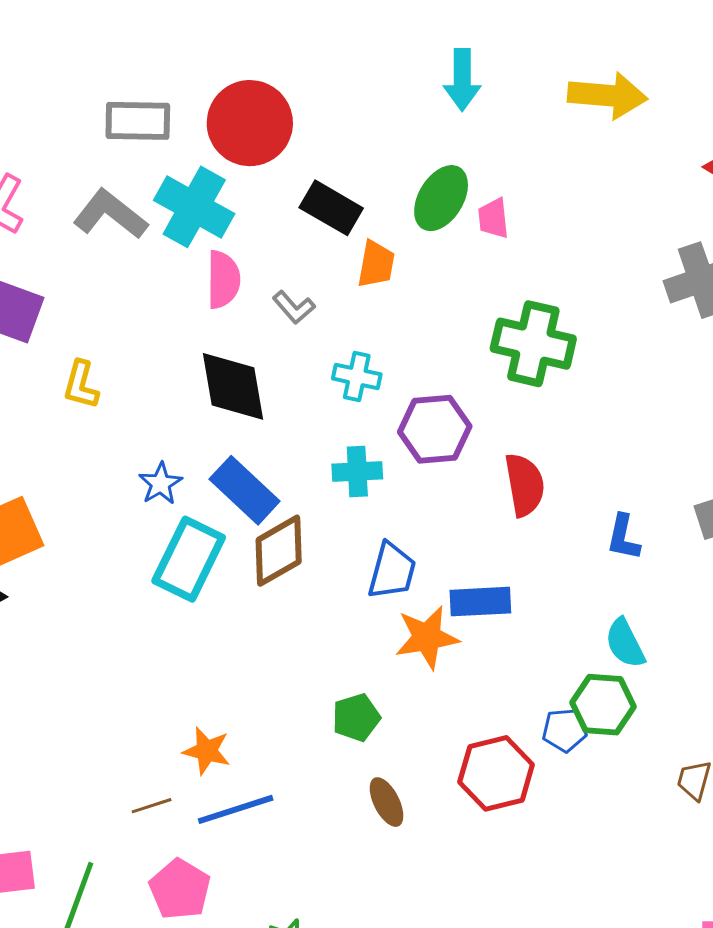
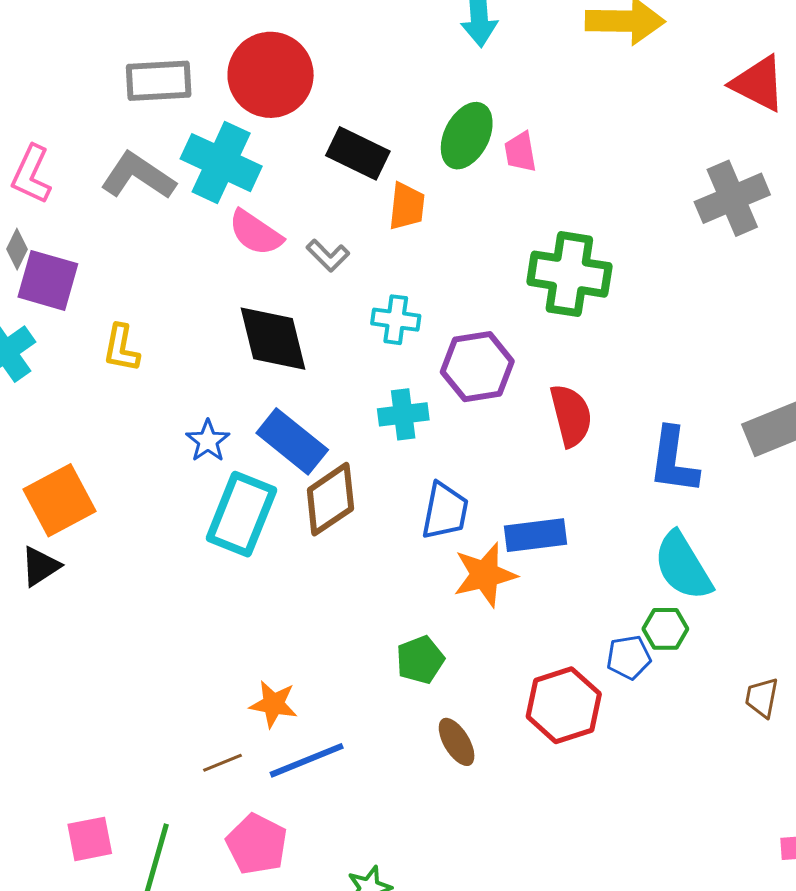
pink semicircle: (223, 280) -> (255, 233), turned 128
blue L-shape: (623, 537) -> (673, 461), size x1.5
cyan semicircle: (625, 643) -> (683, 566), size x1.4
green hexagon: (603, 705) -> (665, 629), size x0.7

